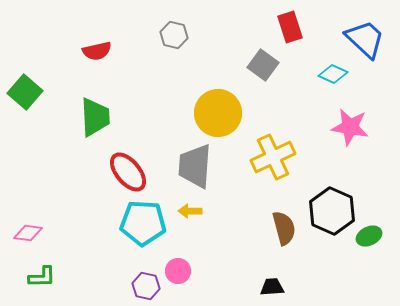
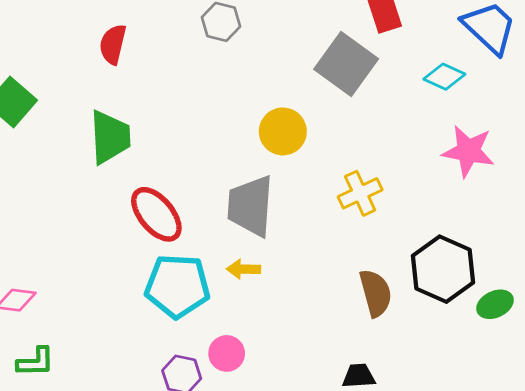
red semicircle: (97, 51) -> (113, 44), turned 116
gray square: (263, 65) -> (346, 64), size x1.4
yellow circle: (218, 113) -> (283, 131), size x0.7
yellow cross: (273, 157) -> (360, 193), size x0.7

